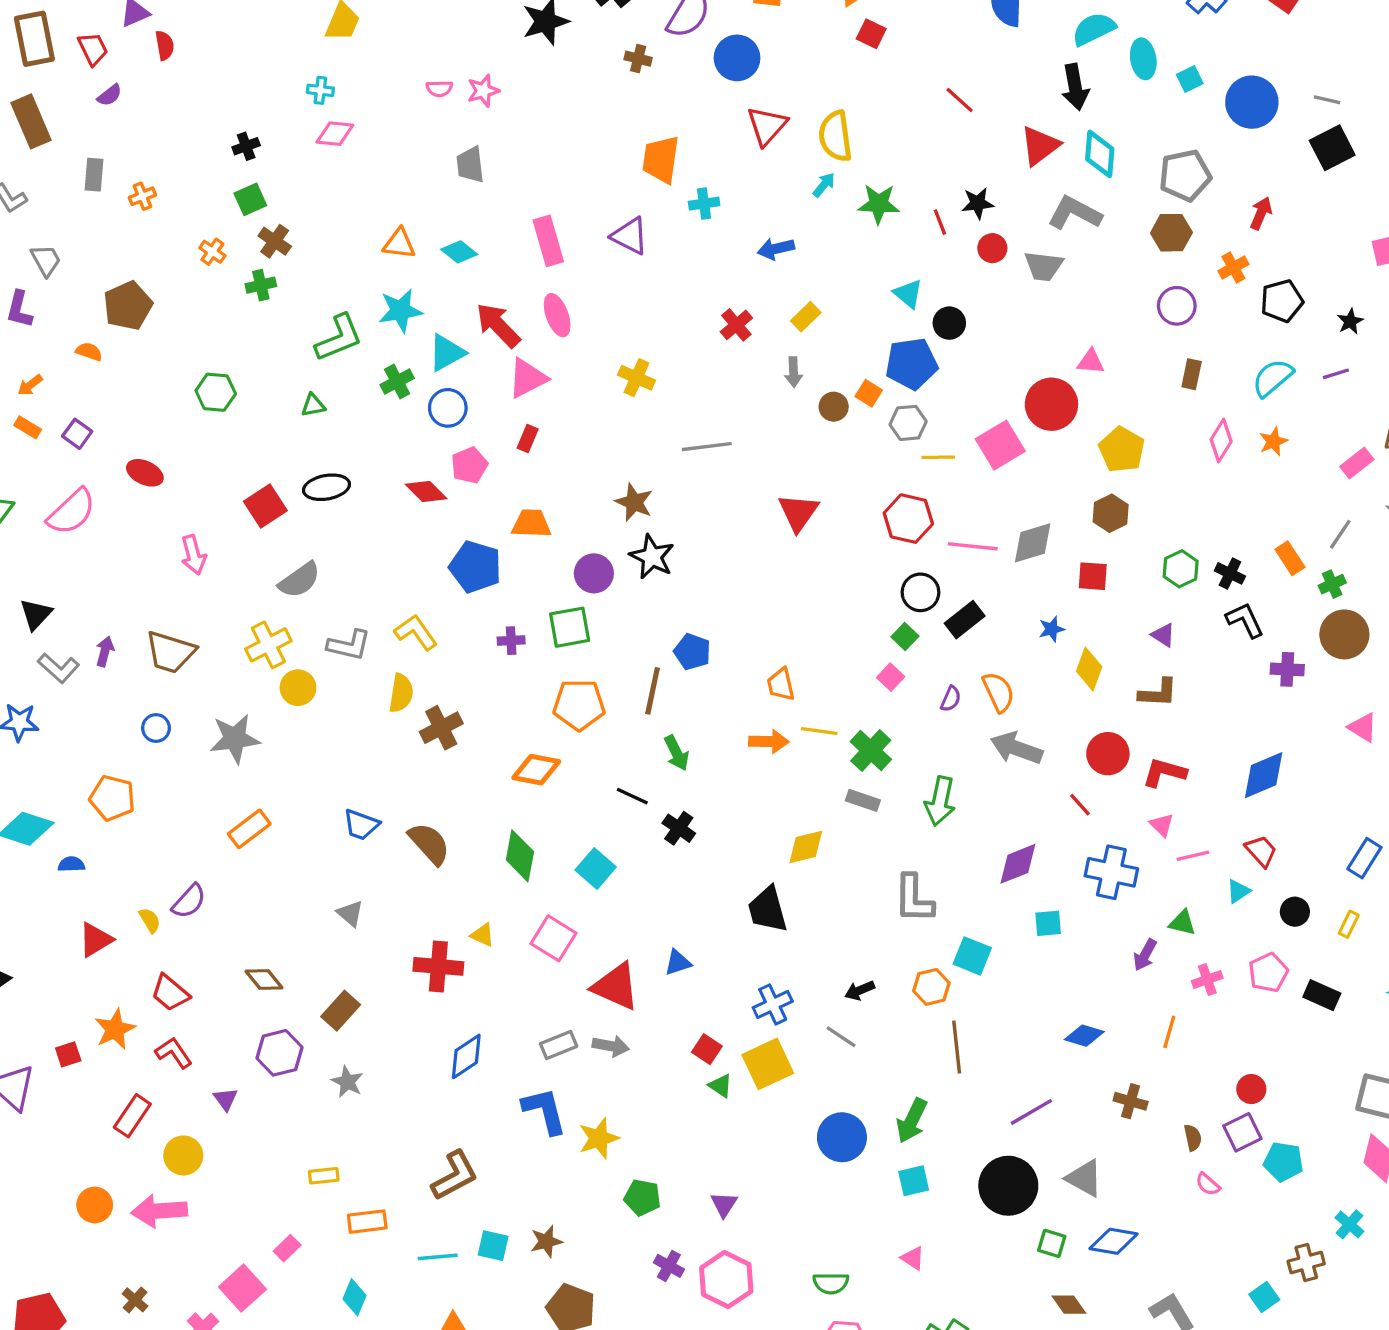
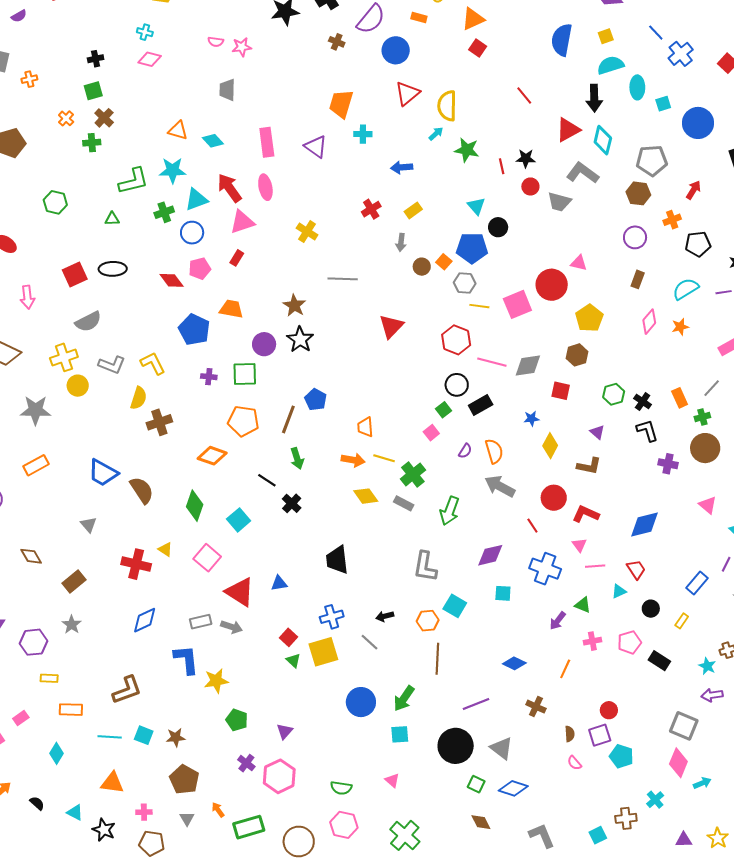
blue trapezoid: (361, 825) -> (103, 473), size x1.4
yellow diamond: (806, 847) -> (366, 496), moved, turned 60
purple hexagon: (279, 1053) -> (33, 642), moved

